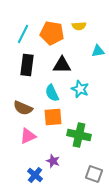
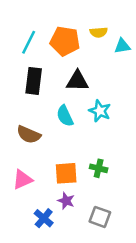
cyan triangle: (98, 51) -> (122, 46), moved
orange square: (53, 117) -> (66, 173), moved
green cross: (79, 135) -> (99, 168), size x0.6
pink triangle: (28, 136) -> (22, 180), moved
gray square: (94, 174) -> (100, 217), moved

